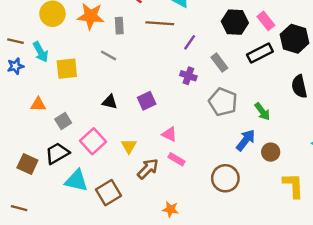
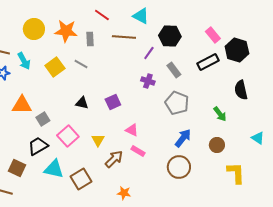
black hexagon: (235, 22) -> (170, 36), moved
yellow square: (67, 69) -> (55, 67), moved, turned -30
orange triangle: (38, 104) -> (22, 105), size x1.5
green arrow: (262, 111) -> (220, 114), moved
blue arrow: (246, 140) -> (183, 138), moved
brown square: (27, 164) -> (17, 168), moved
orange star: (171, 209) -> (124, 193), moved

